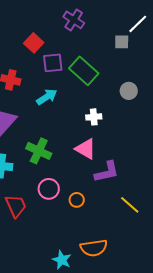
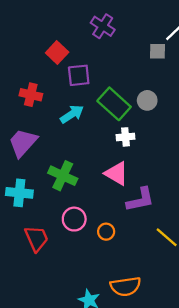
green rectangle: (84, 71) -> (114, 104), moved
gray circle: (129, 91) -> (147, 100), moved

